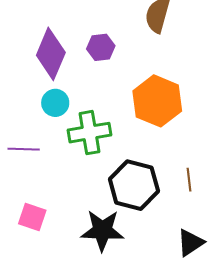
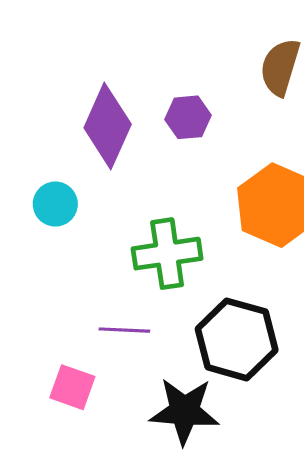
cyan circle: (55, 103) -> (55, 204), moved
purple line: (24, 149) -> (124, 330), moved

